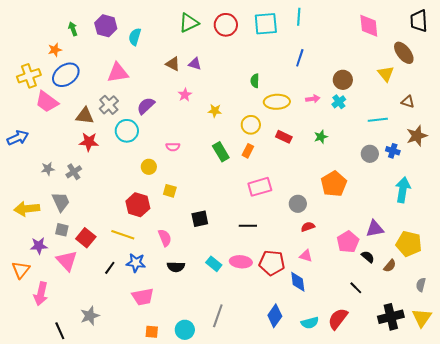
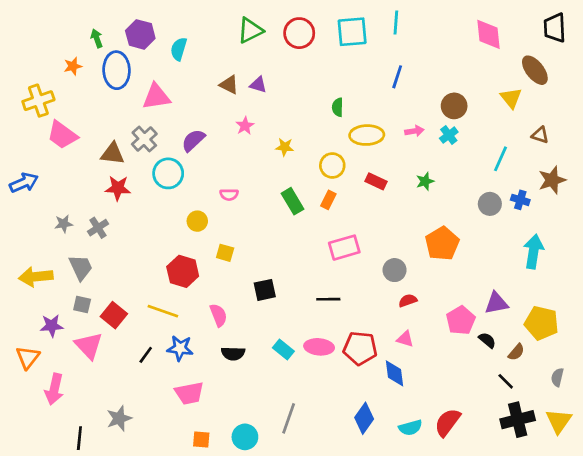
blue ellipse: (66, 75) -> (117, 70), moved, turned -56
cyan line: (378, 120) -> (500, 159), turned -60
black line: (356, 288) -> (506, 381), moved
black line: (60, 331) -> (79, 438), turned 30

